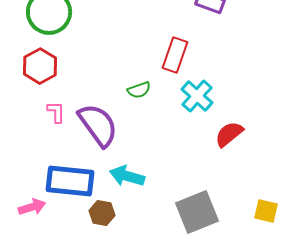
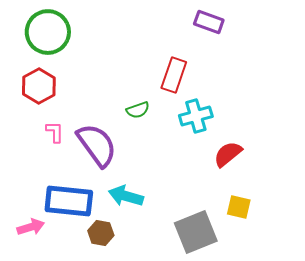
cyan cross: (197, 96) -> (196, 116), turned 32
yellow square: (266, 211) -> (239, 207), moved

